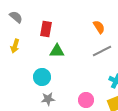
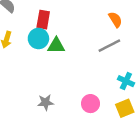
orange semicircle: (99, 27) -> (115, 20), moved
cyan circle: (42, 77) -> (38, 38), moved

